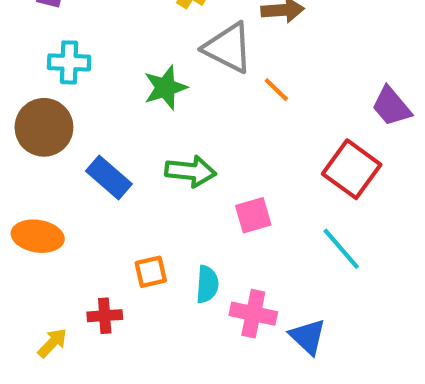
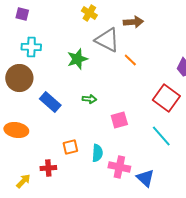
green arrow: (190, 171) -> (89, 99), size x0.6

